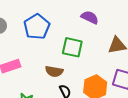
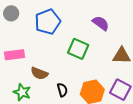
brown semicircle: (54, 71) -> (39, 73), moved

